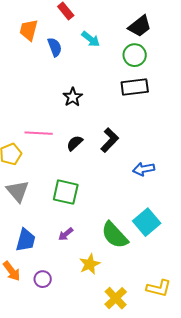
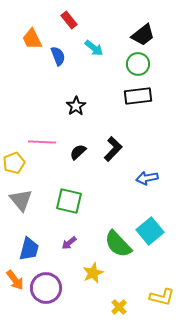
orange trapezoid: (29, 30) -> (32, 39), turned -40
purple circle: (43, 279) -> (46, 288), size x1.8
yellow cross: (116, 298) -> (119, 307), size x0.7

